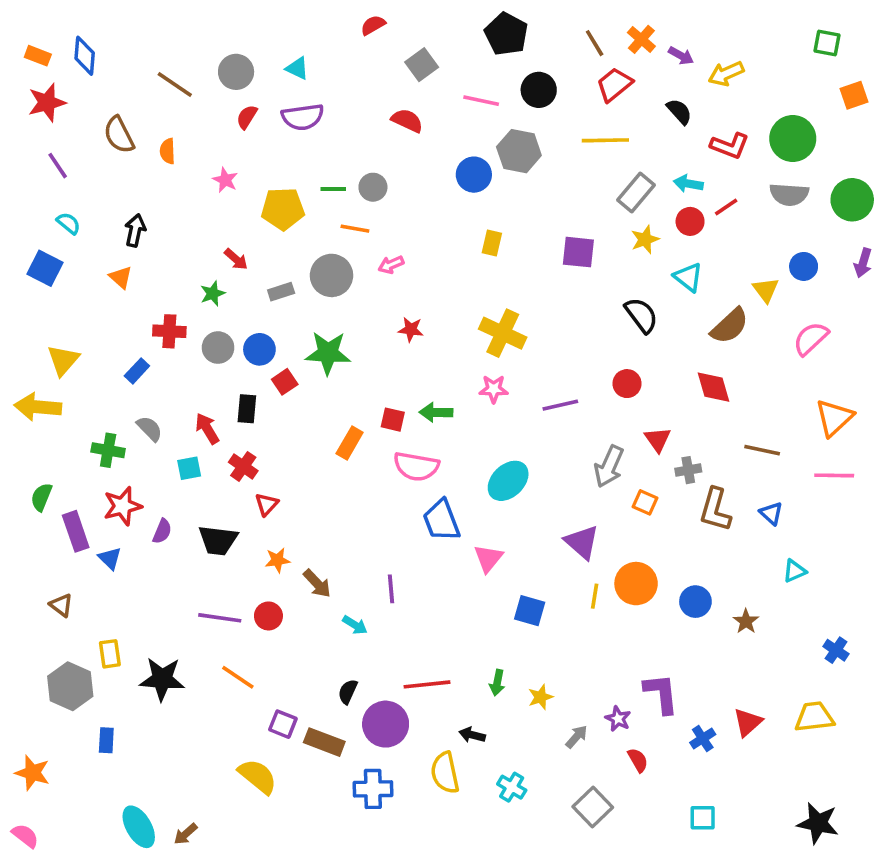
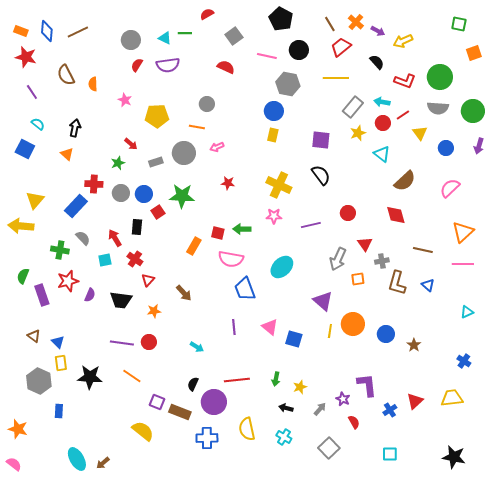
brown line: (175, 84) -> (78, 32), moved, turned -60
red star: (47, 102) -> (26, 57), turned 30
blue circle: (474, 175) -> (274, 111), moved
green line: (333, 189) -> (185, 33), moved
yellow triangle: (766, 290) -> (420, 133), moved
black semicircle: (641, 315) -> (321, 175), moved
blue rectangle: (137, 371) -> (76, 206), size x1.6
orange square: (645, 502) -> (358, 279), turned -32
blue triangle: (110, 558) -> (58, 342), moved
pink triangle: (488, 558) -> (270, 327), moved, turned -30
cyan triangle: (795, 571) -> (467, 312), moved
brown arrow: (317, 584) -> (184, 293), moved
purple line: (391, 589) -> (234, 327), moved
black arrow: (472, 735) -> (286, 408), moved

